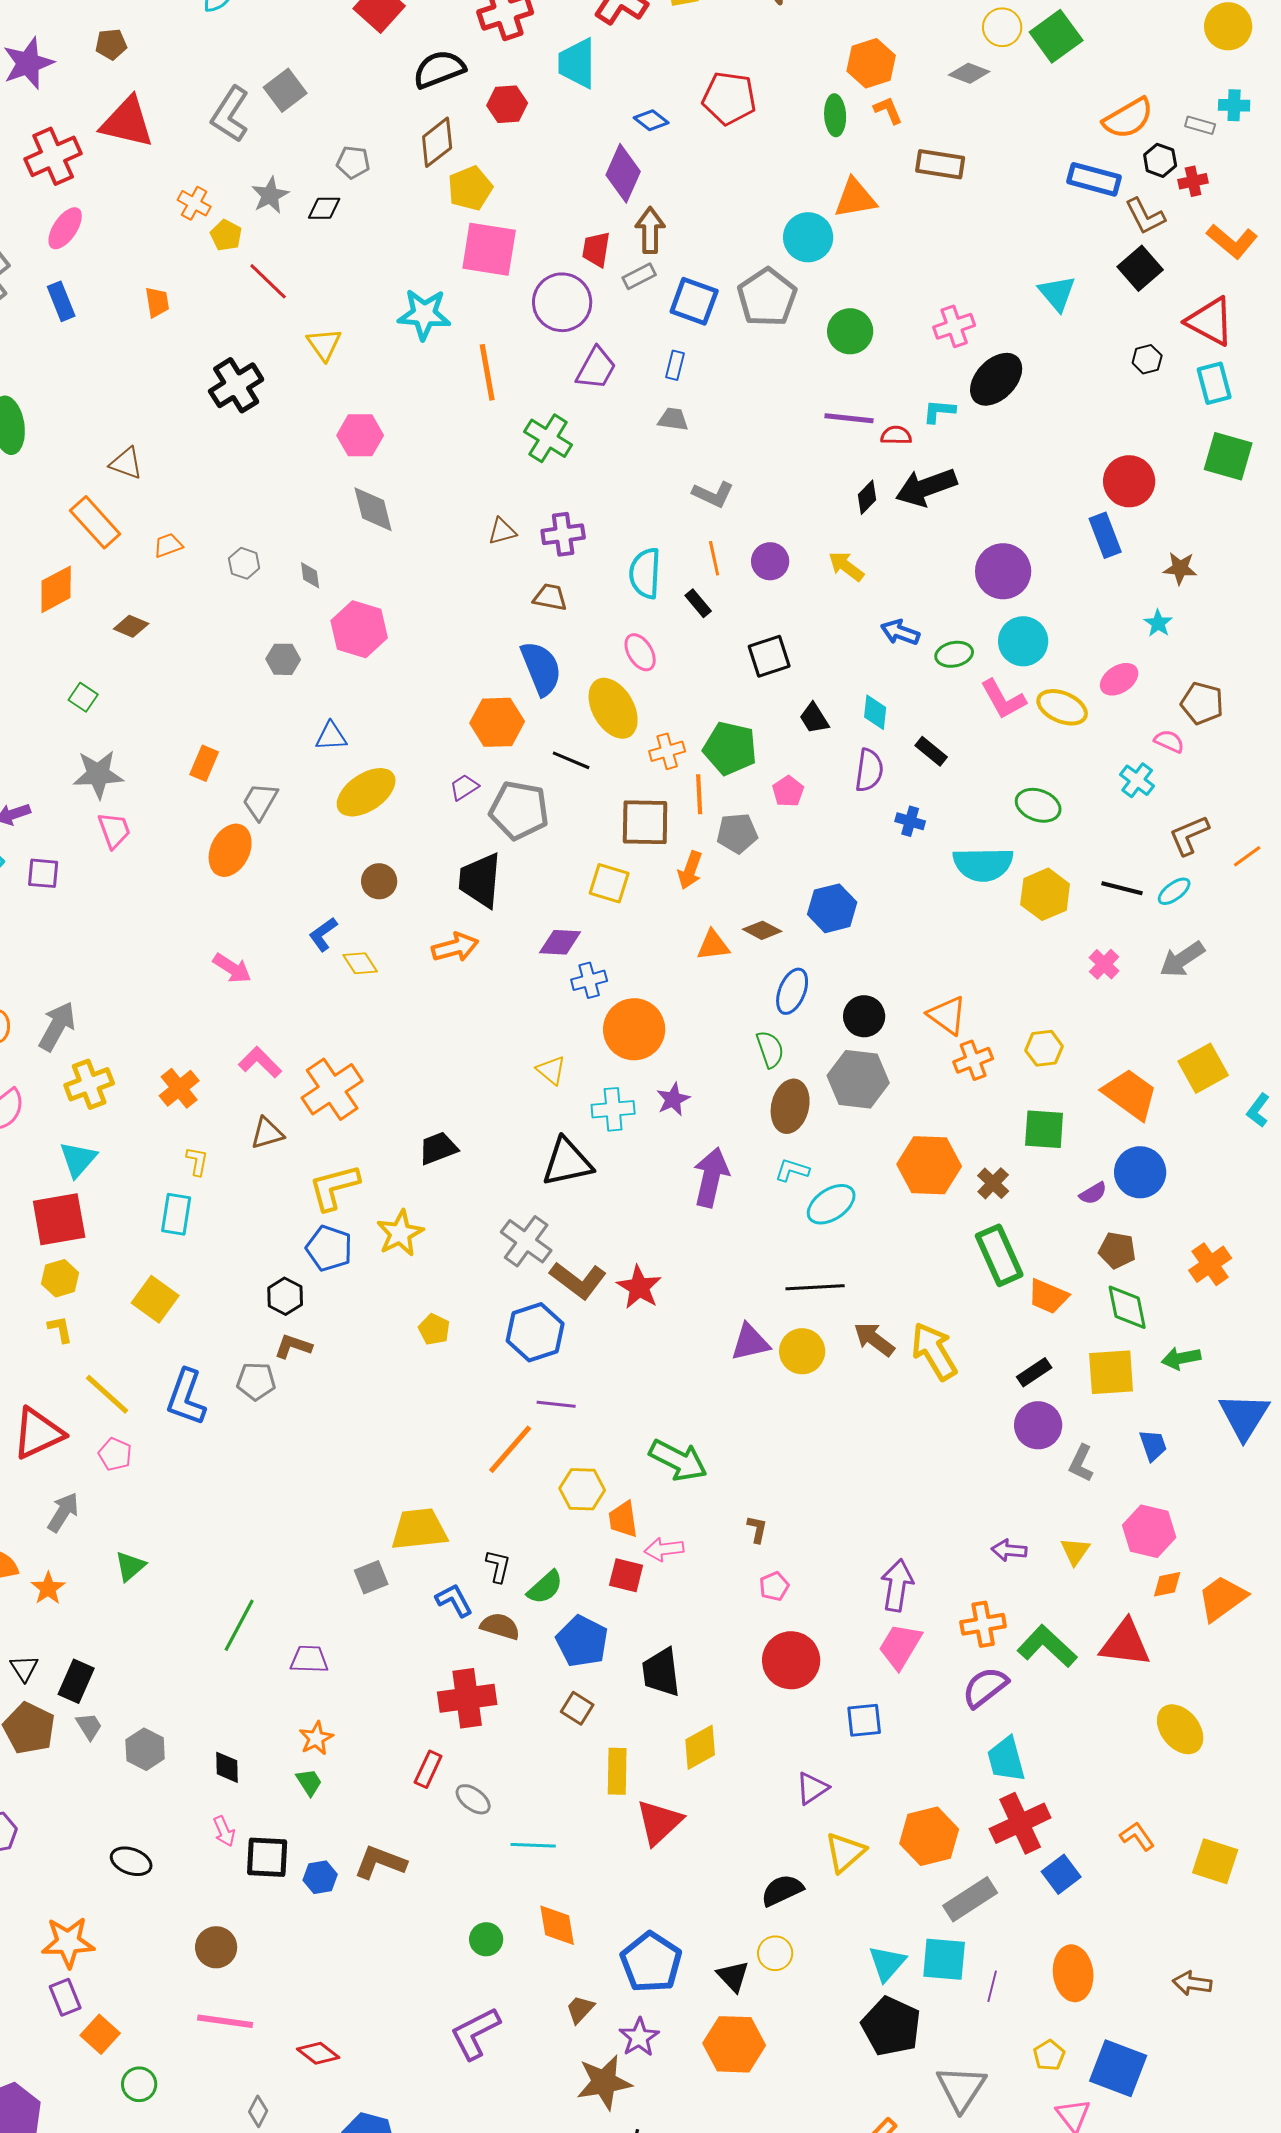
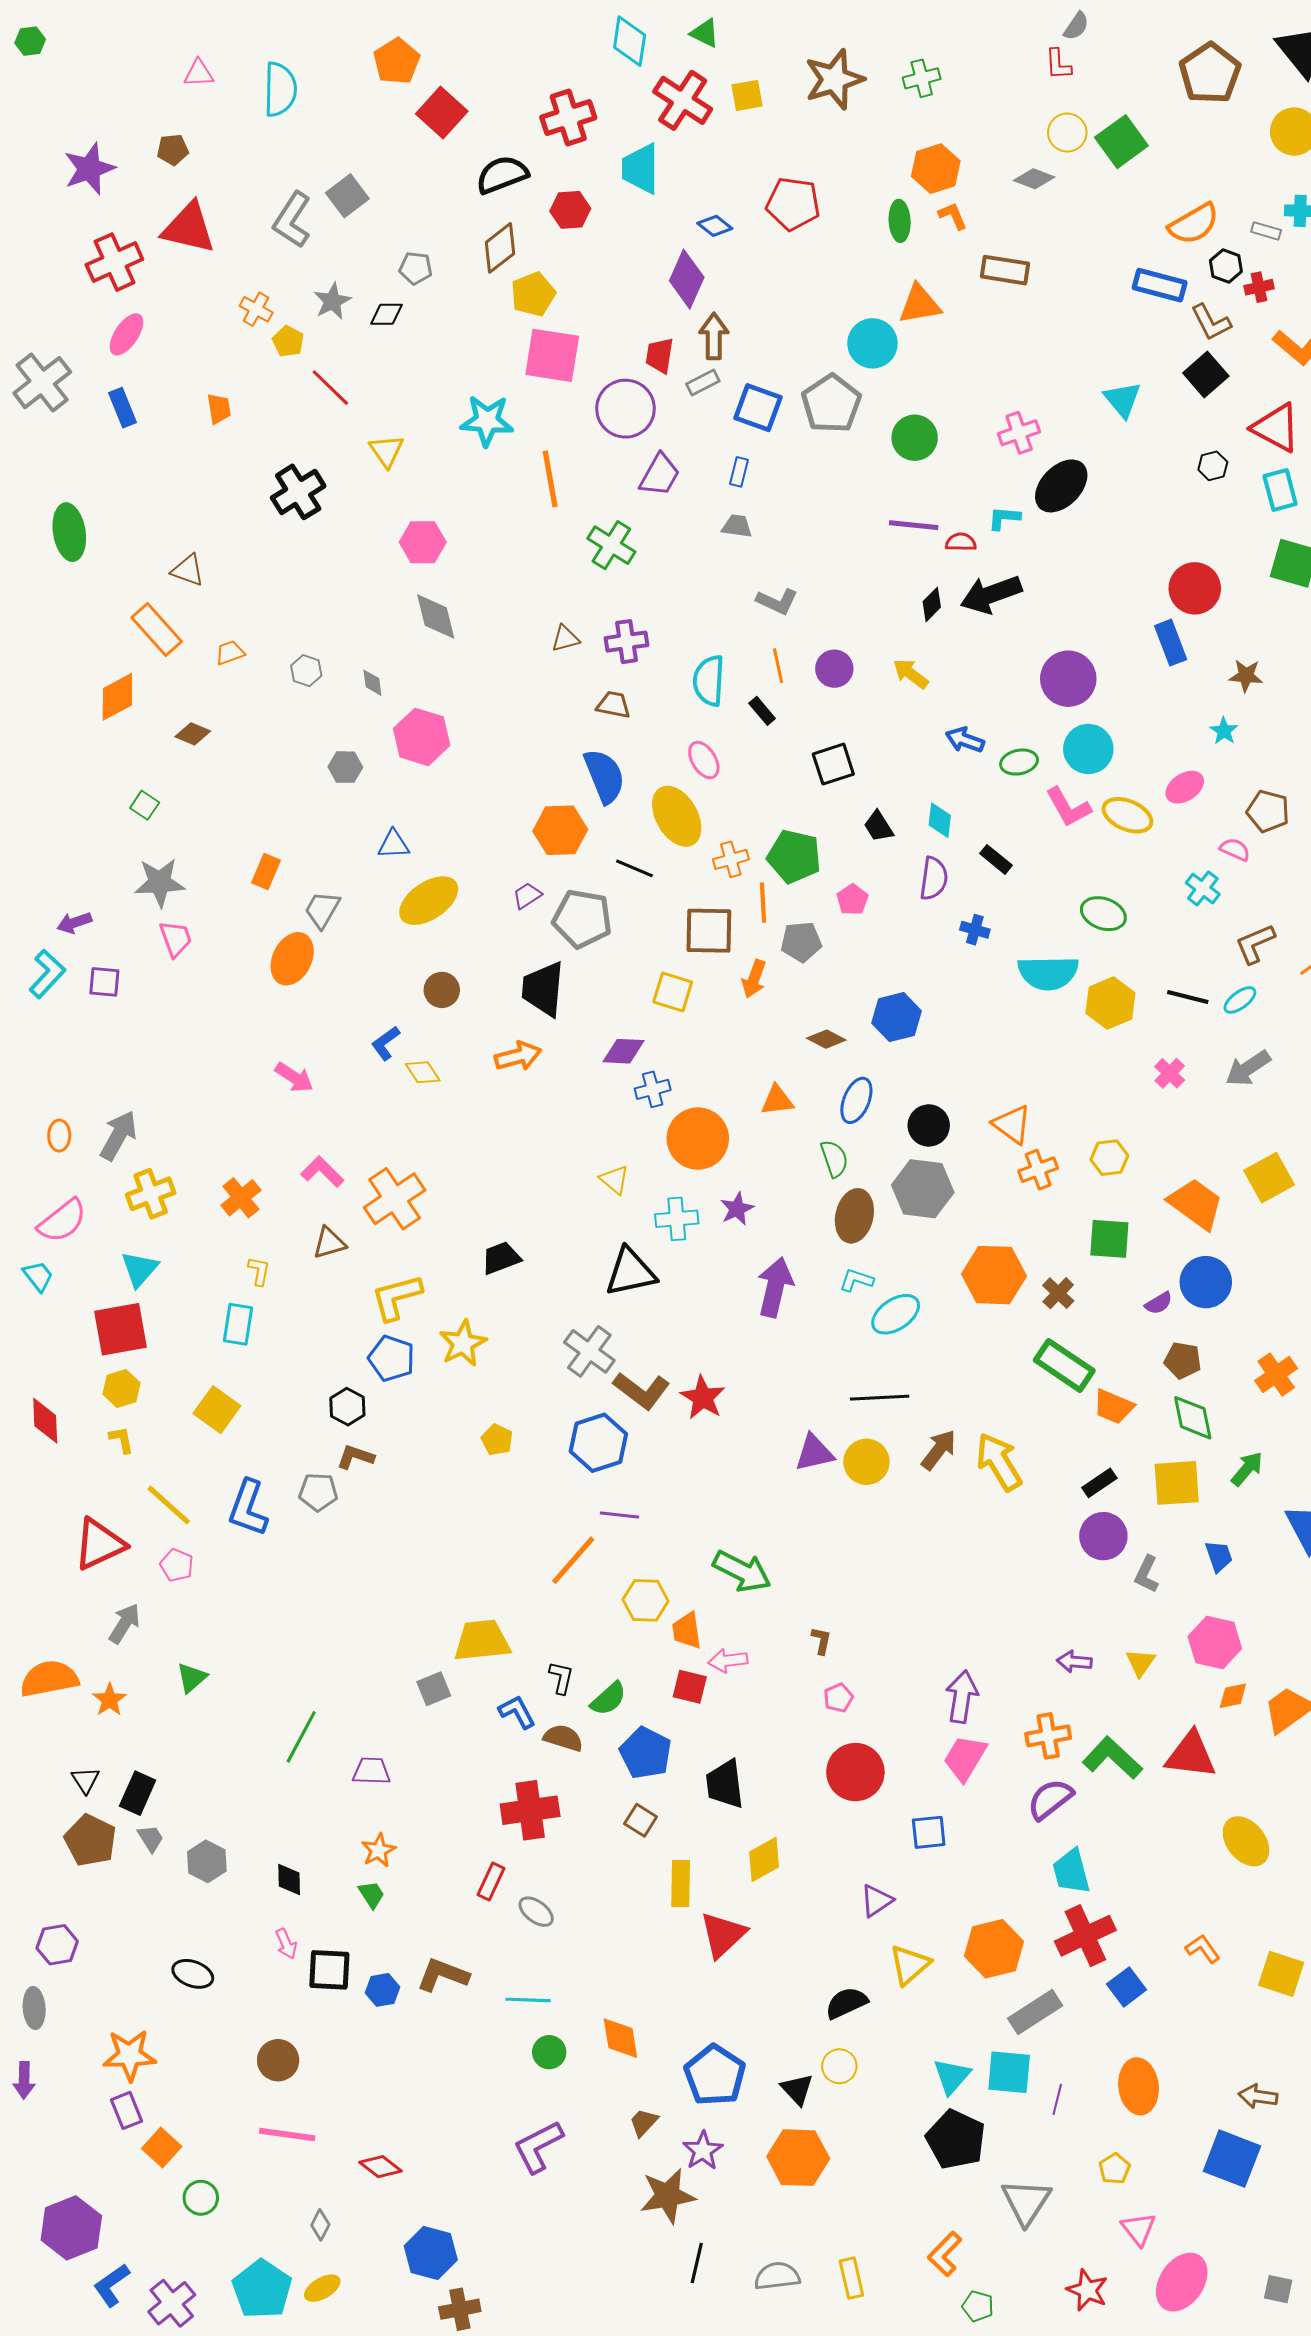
orange triangle: (713, 945) -> (777, 1100), moved
green rectangle: (999, 1255) -> (1064, 1365), turned -32
brown arrow: (874, 1339) -> (939, 1450), turned 90
green arrow: (1181, 1358) -> (1247, 1469), turned 141
cyan line: (533, 1845) -> (528, 2000), moved
blue square: (1118, 2068) -> (1232, 2159), moved

